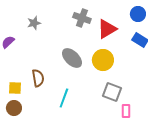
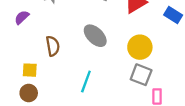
yellow circle: (103, 60) -> (140, 47), moved
brown semicircle: (38, 78) -> (53, 46), moved

